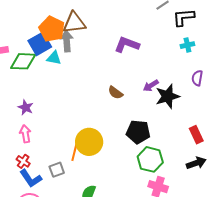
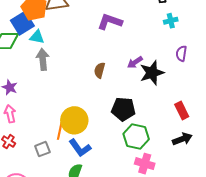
gray arrow: (67, 41) -> (43, 59), moved
brown semicircle: (115, 93) -> (100, 70), turned 70
blue L-shape: (31, 178) -> (80, 148), moved

